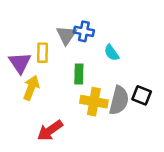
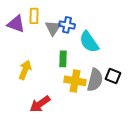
yellow rectangle: (42, 53) -> (34, 16), moved
cyan semicircle: (111, 53) -> (89, 42), size x1.6
purple triangle: (20, 63) -> (16, 24), moved, turned -36

